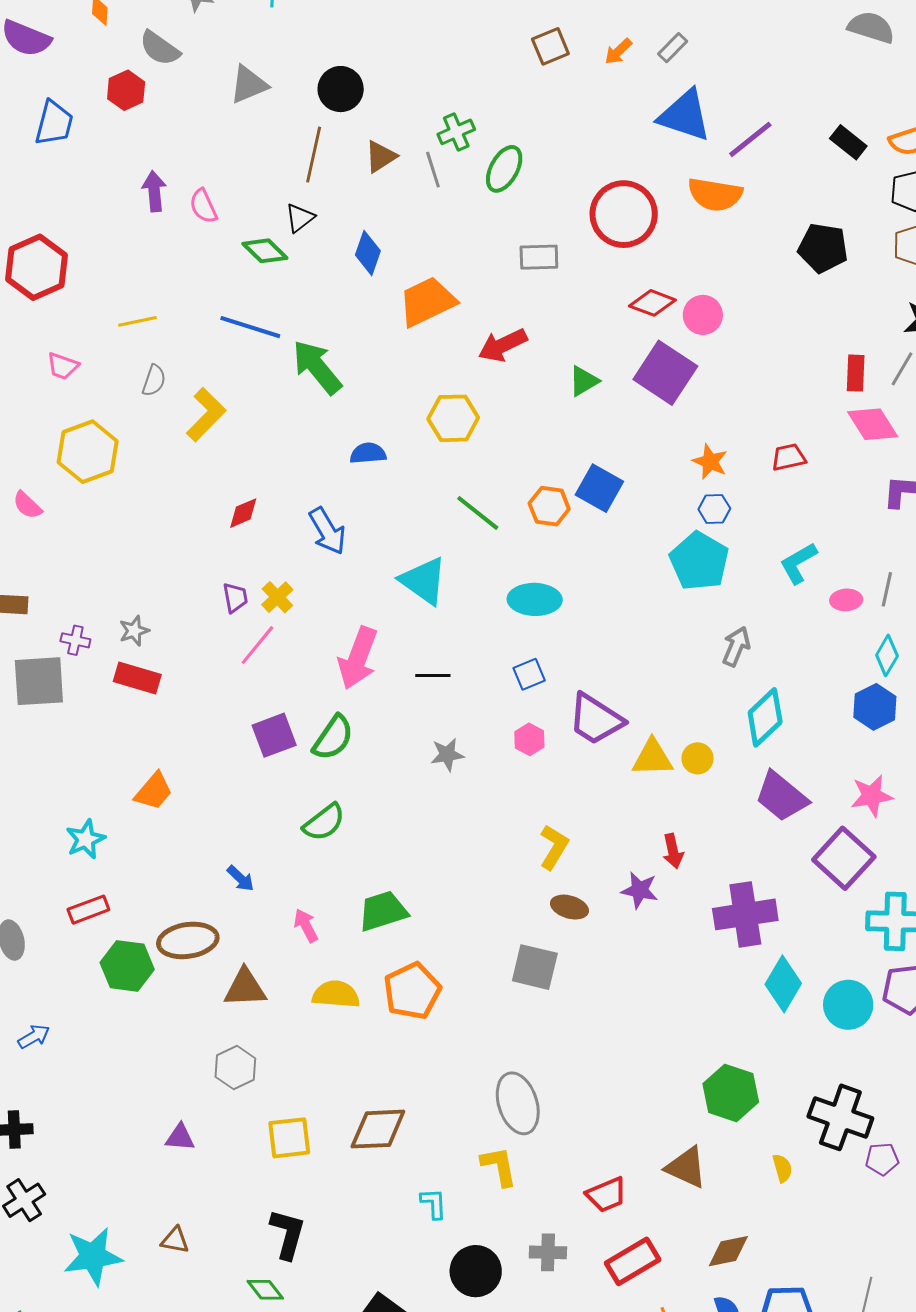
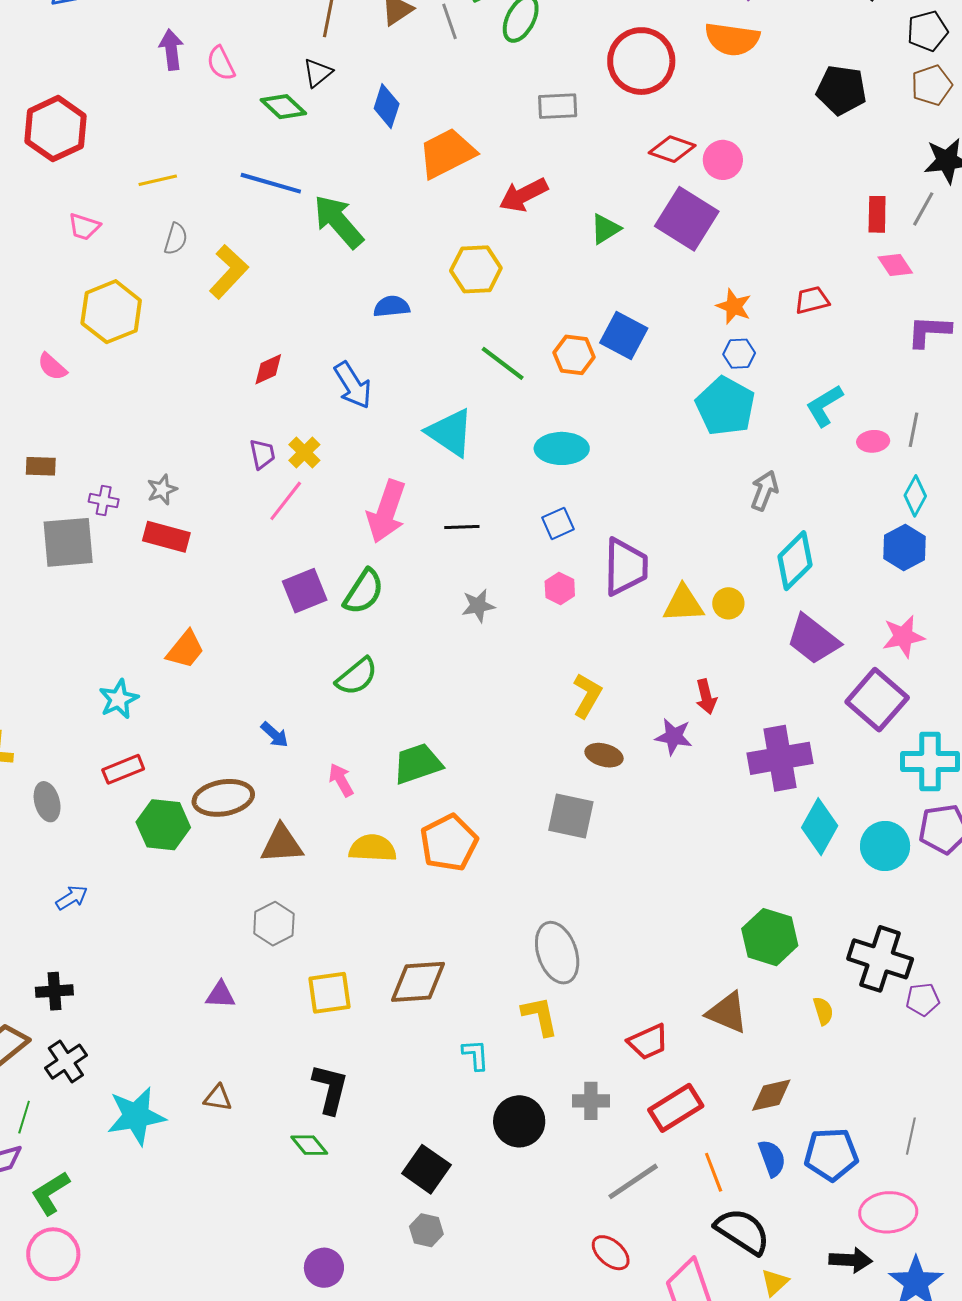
pink diamond: (873, 424) -> (895, 265), size x0.7
purple trapezoid: (596, 719) -> (626, 567), turned -120

